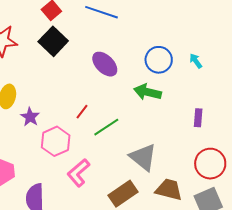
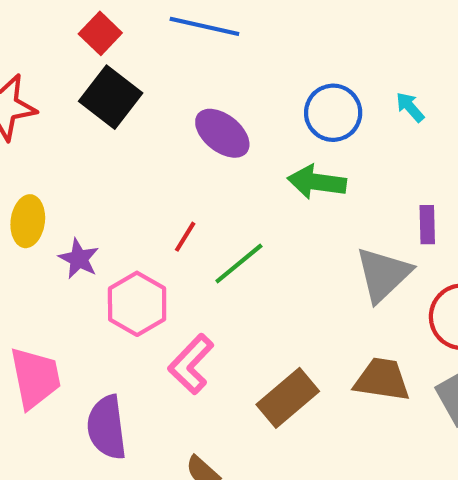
gray triangle: (143, 157) -> (383, 274), moved, turned 44

